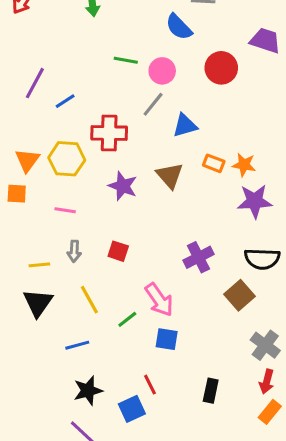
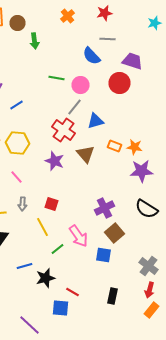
purple trapezoid: (265, 41) -> (132, 61), moved
red cross: (109, 133) -> (64, 130), moved, turned 35
pink line: (65, 210) -> (16, 177), turned 40
black semicircle: (262, 259) -> (146, 209), turned 30
brown square: (239, 295) -> (114, 233), moved
yellow line: (89, 300) -> (42, 227), moved
blue square: (167, 339) -> (104, 255), moved
red line: (150, 385) -> (72, 292), turned -32
black star: (88, 391) -> (46, 278), moved
blue square: (132, 409) -> (60, 308), turned 30

